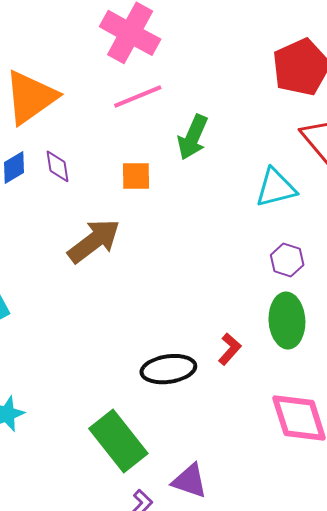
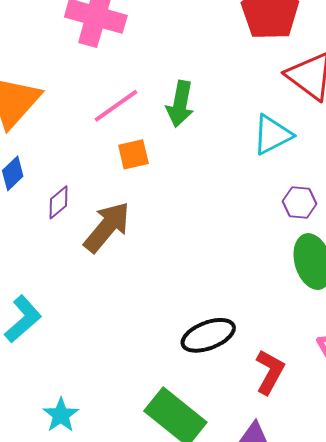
pink line: (138, 97) -> (116, 106), moved
purple diamond: (58, 166) -> (59, 202), moved, turned 72
red L-shape: (230, 349) -> (270, 372), moved, size x1.4

